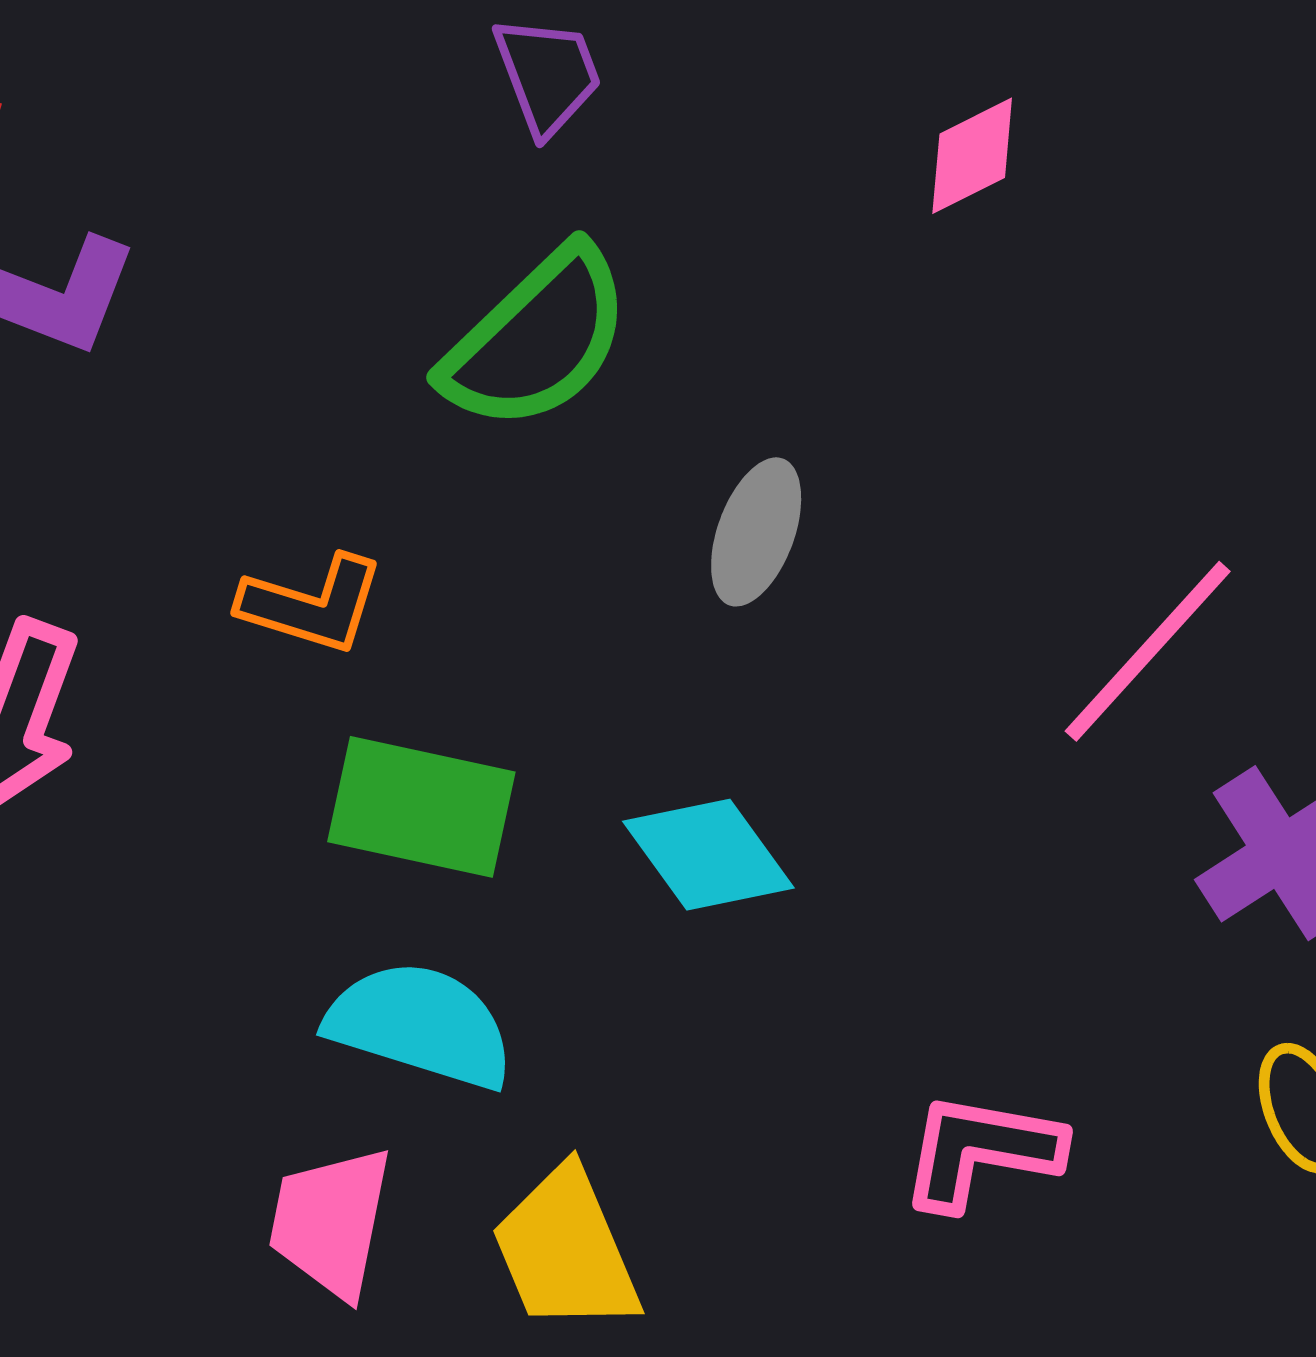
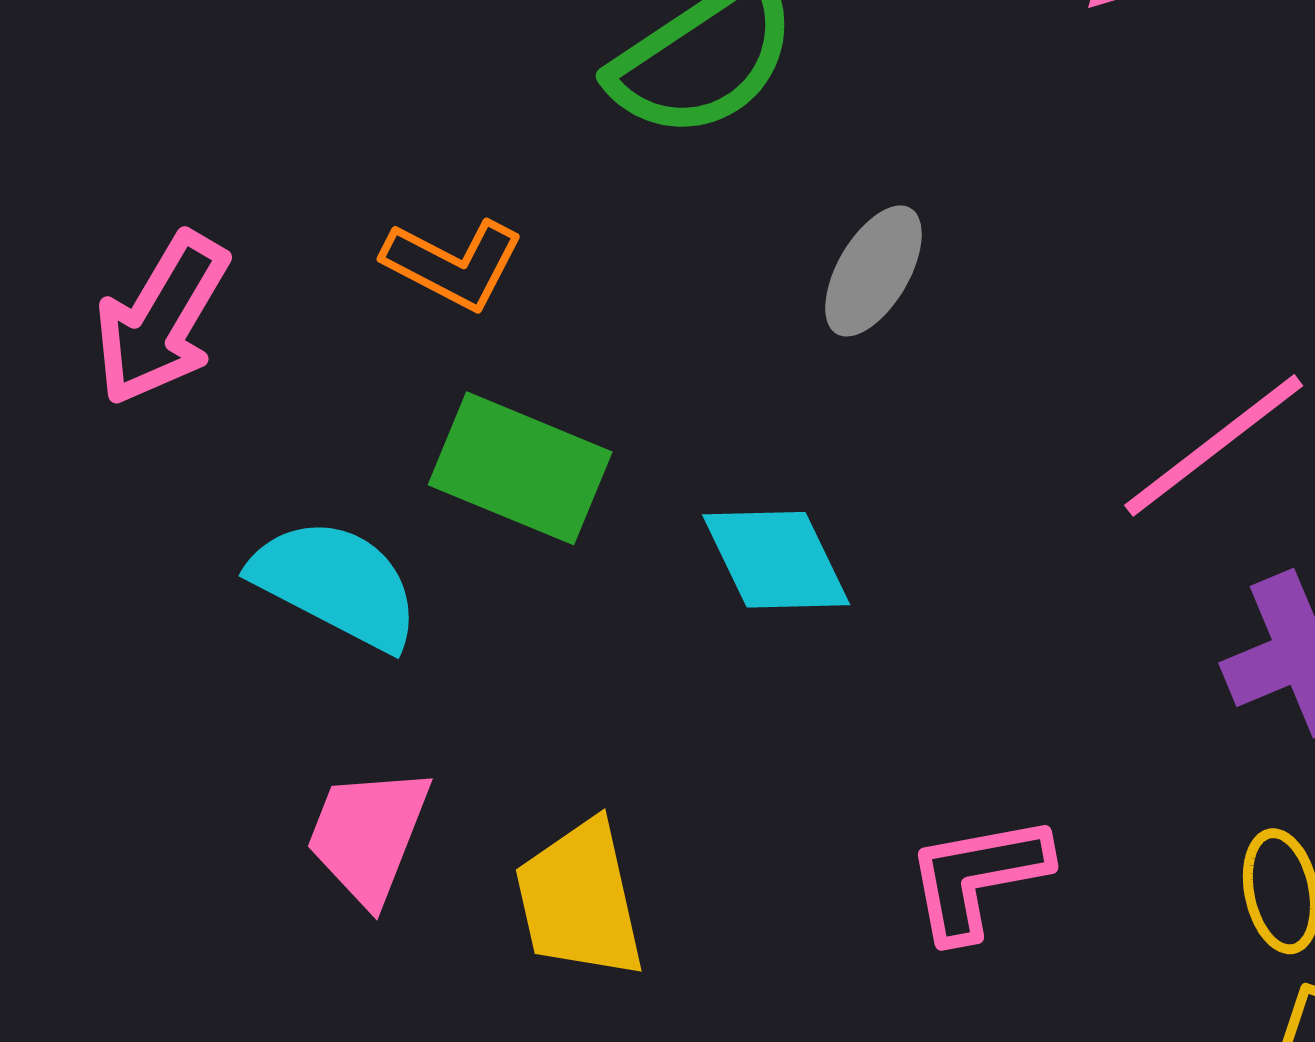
cyan semicircle: (420, 1025) -> (336, 584), moved
pink L-shape: (981, 1151) -> (978, 877), turned -31

